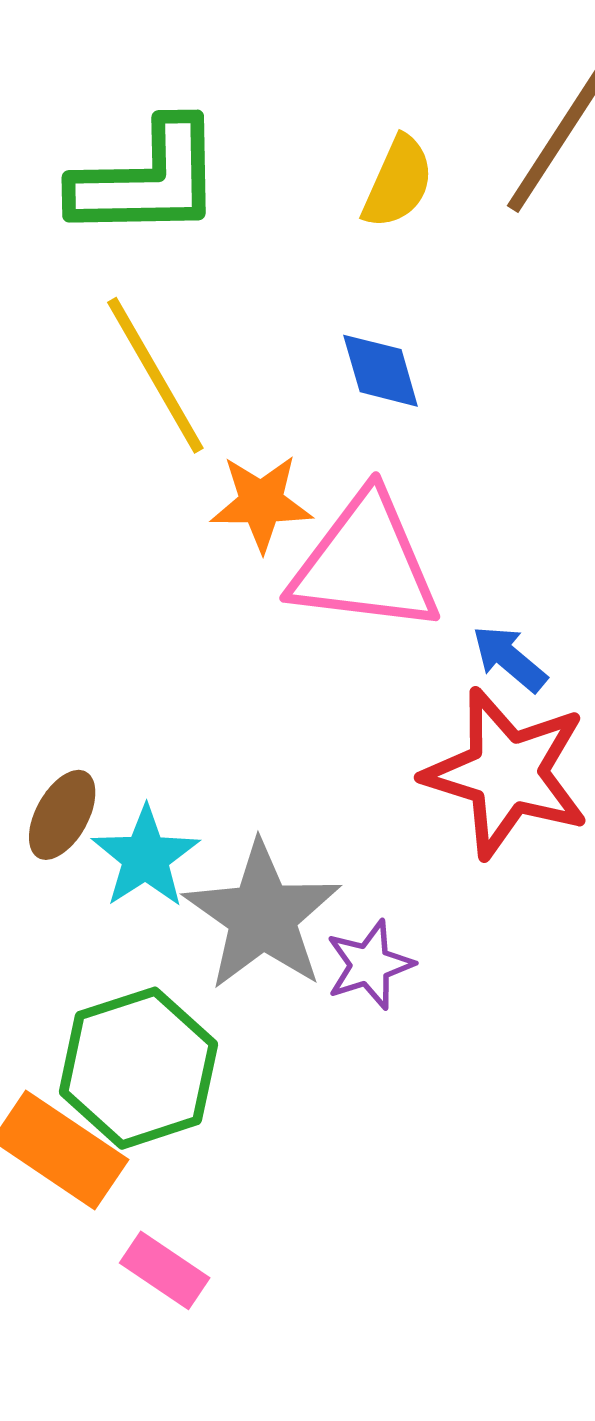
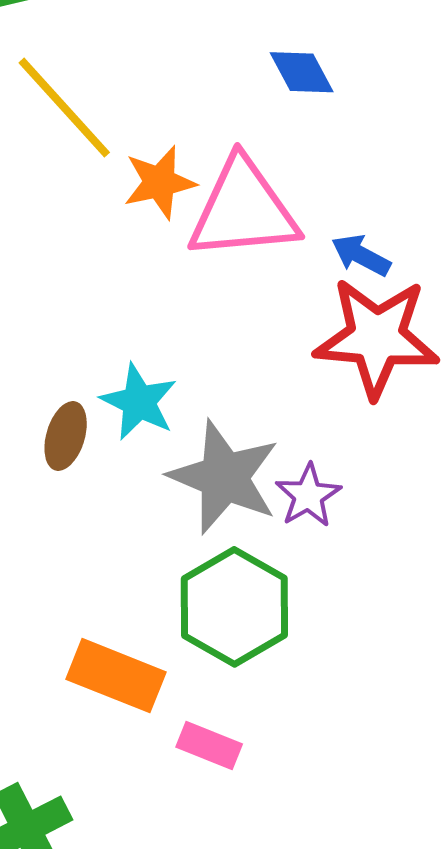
blue diamond: (381, 371) -> (302, 72), moved
cyan star: (146, 857) -> (139, 402), moved
green hexagon: (138, 1068) -> (234, 607), moved

